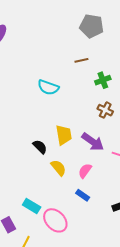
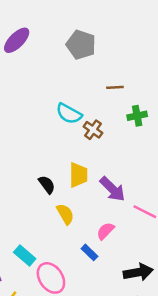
gray pentagon: (92, 26) -> (81, 45), moved
brown cross: (105, 110) -> (93, 130), moved
pink semicircle: (85, 171) -> (105, 231), moved

